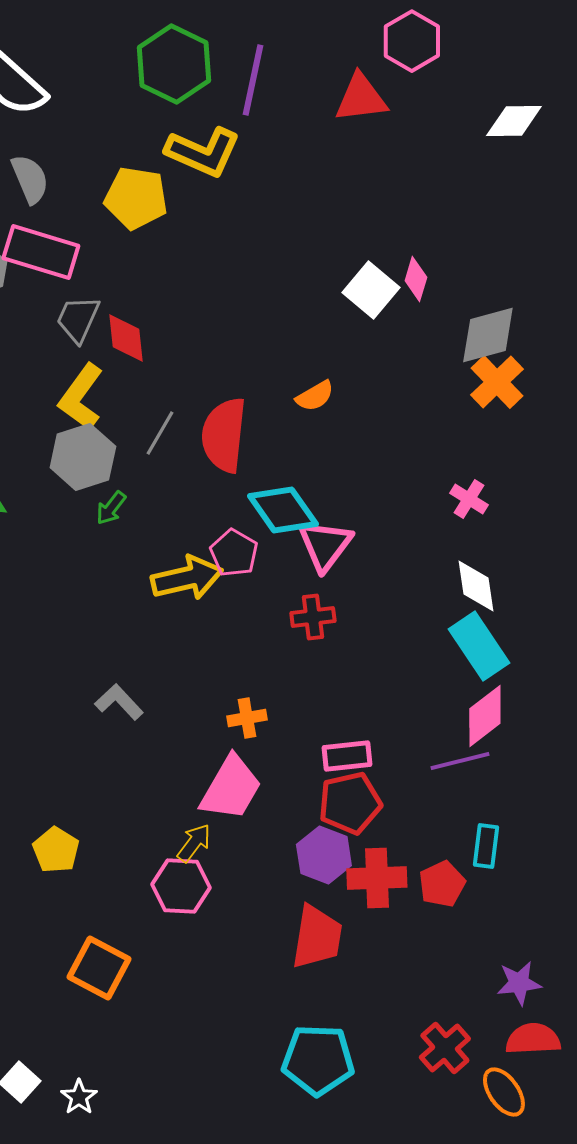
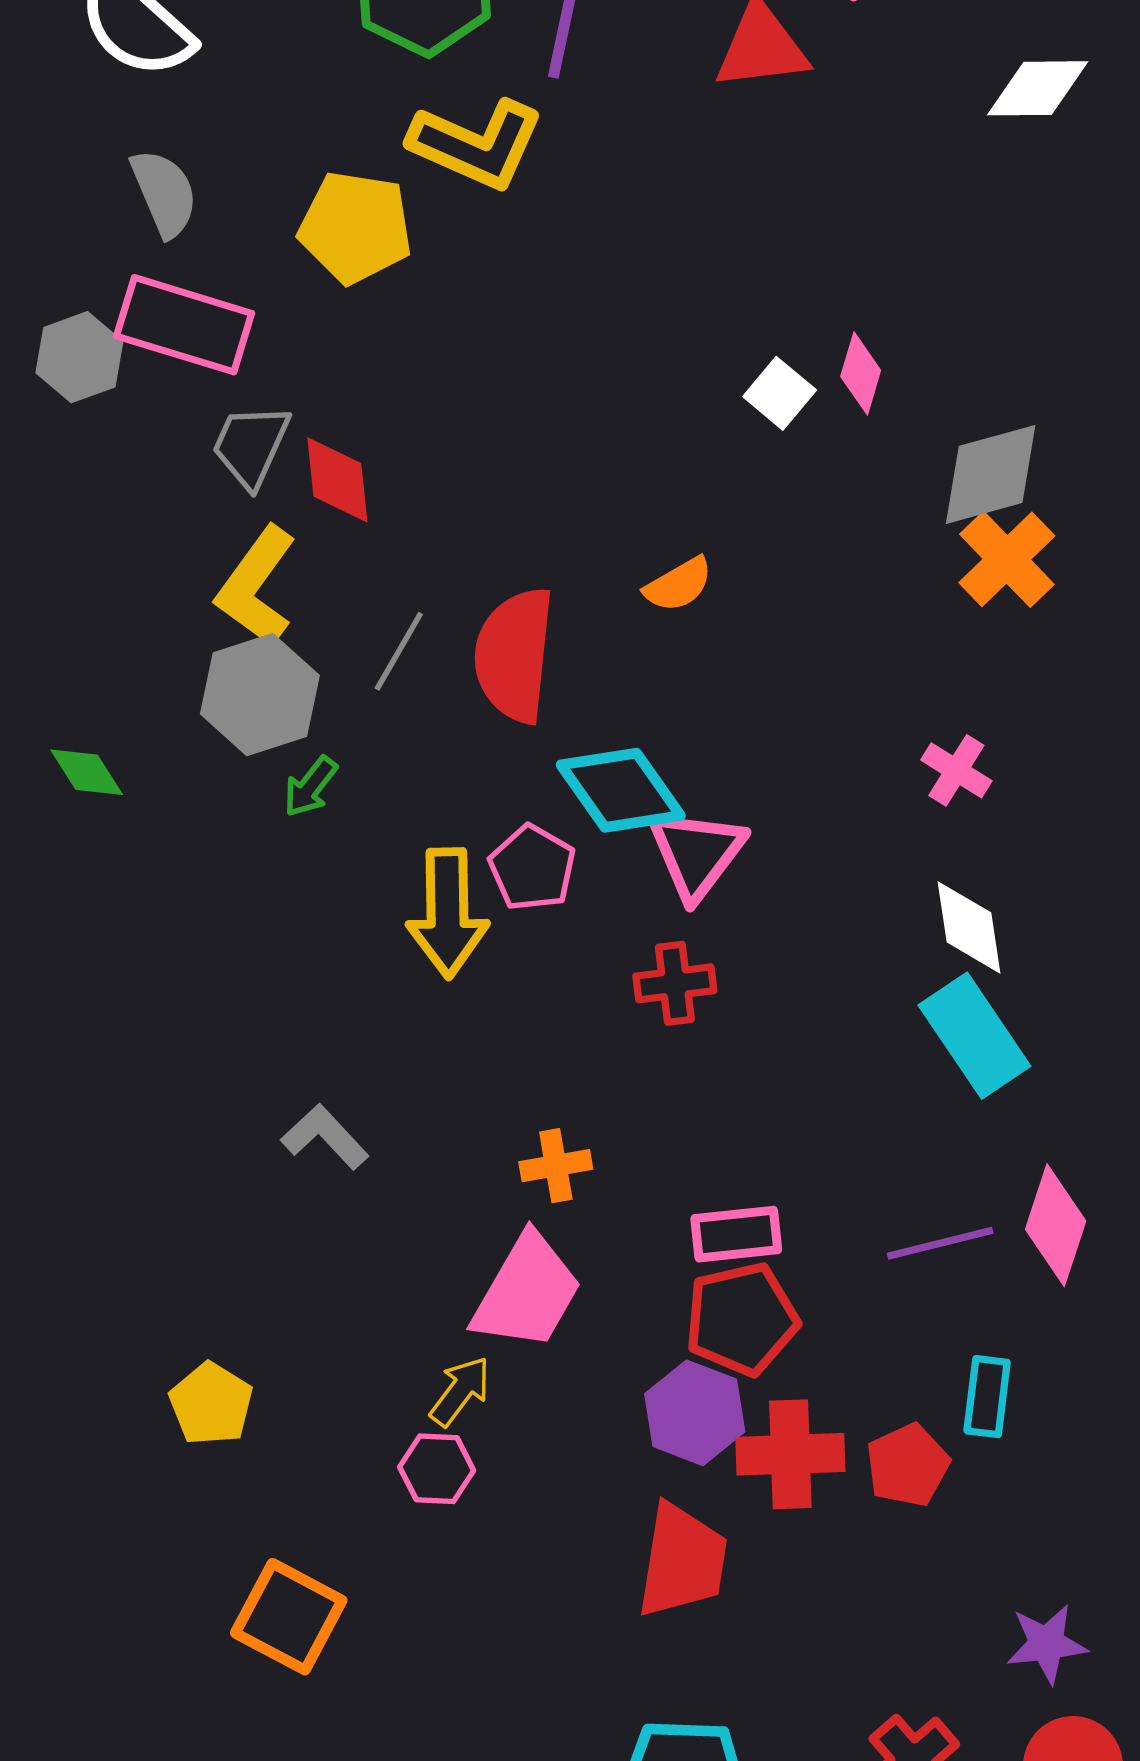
white square: (371, 290) -> (780, 393), size x0.7
yellow arrow: (187, 578) -> (448, 913), turned 102
pink diamond: (485, 716) -> (1056, 1225), moved, turned -34
pink hexagon: (181, 886) -> (437, 1469), size x0.7

